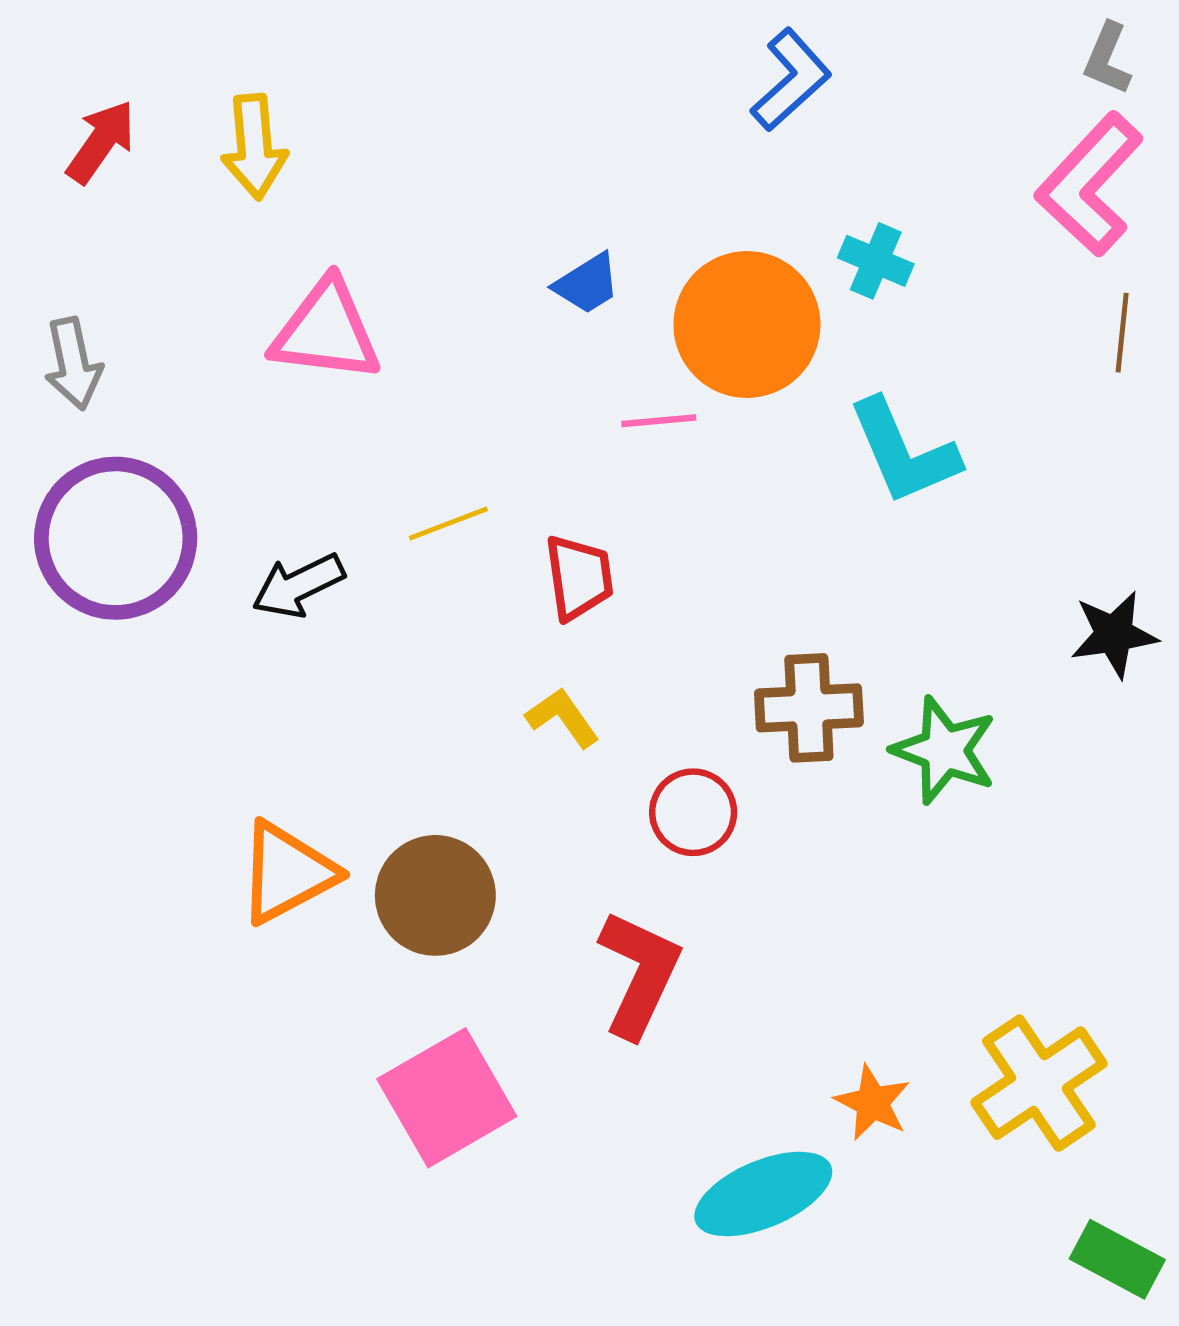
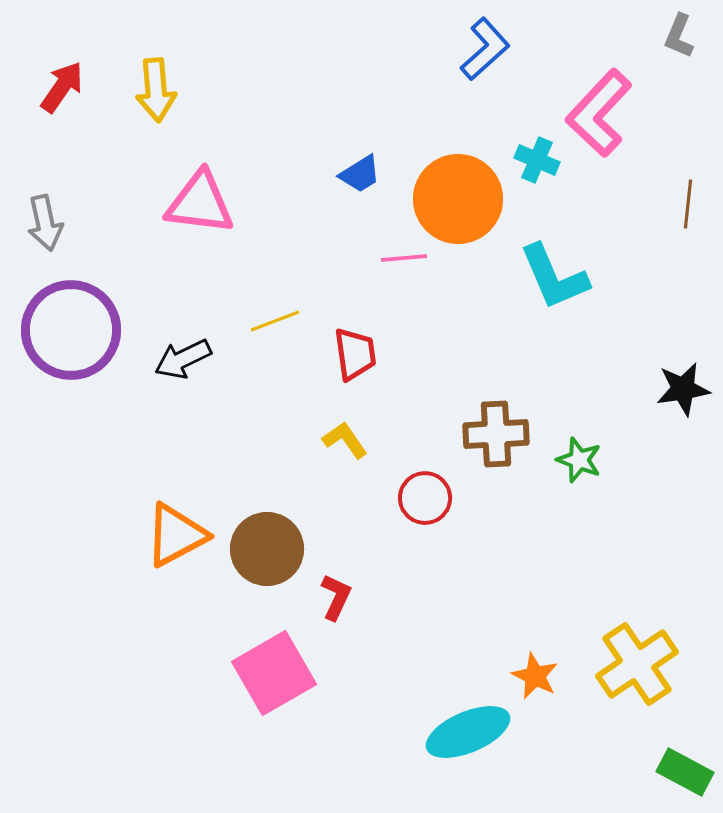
pink L-shape: (1089, 184) -> (599, 113), moved
green star: (944, 750) -> (579, 460), size x0.7
red L-shape: (639, 974) -> (336, 597), moved, size x0.6

